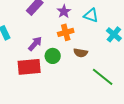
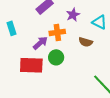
orange cross: (66, 32) -> (57, 32), moved
brown semicircle: (81, 53) -> (86, 42), moved

